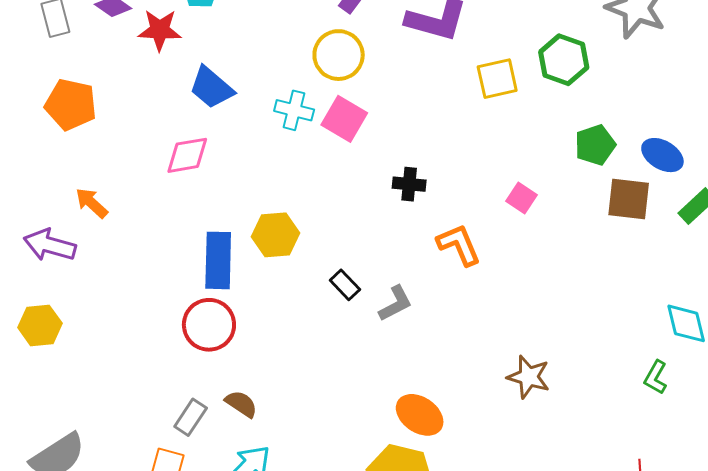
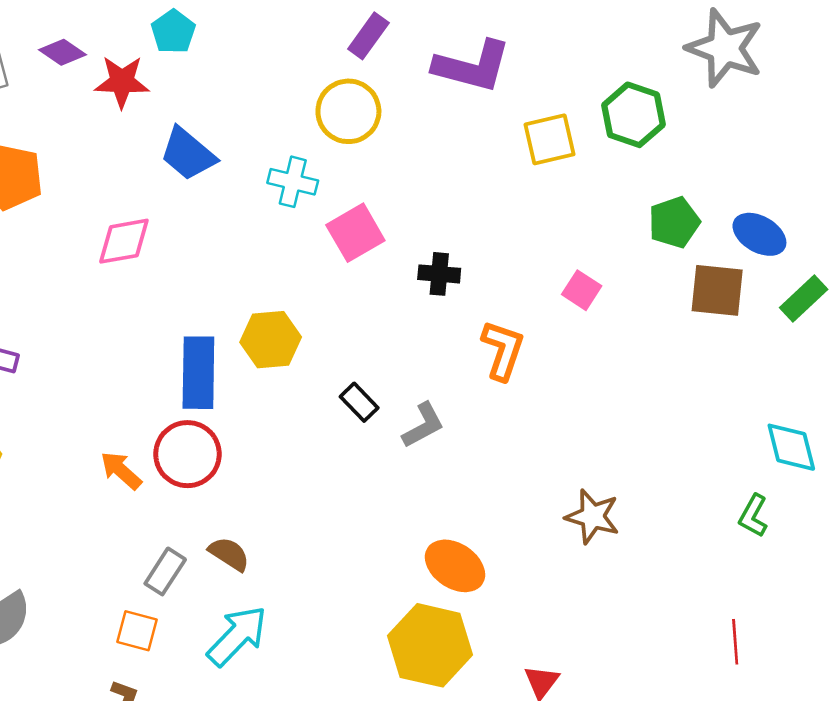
pink square: (344, 119) -> (355, 233), moved, turned 30
pink diamond: (187, 155) -> (124, 241), moved
orange arrow: (92, 203) -> (121, 470), moved
orange L-shape: (459, 245) -> (503, 350), turned 42

